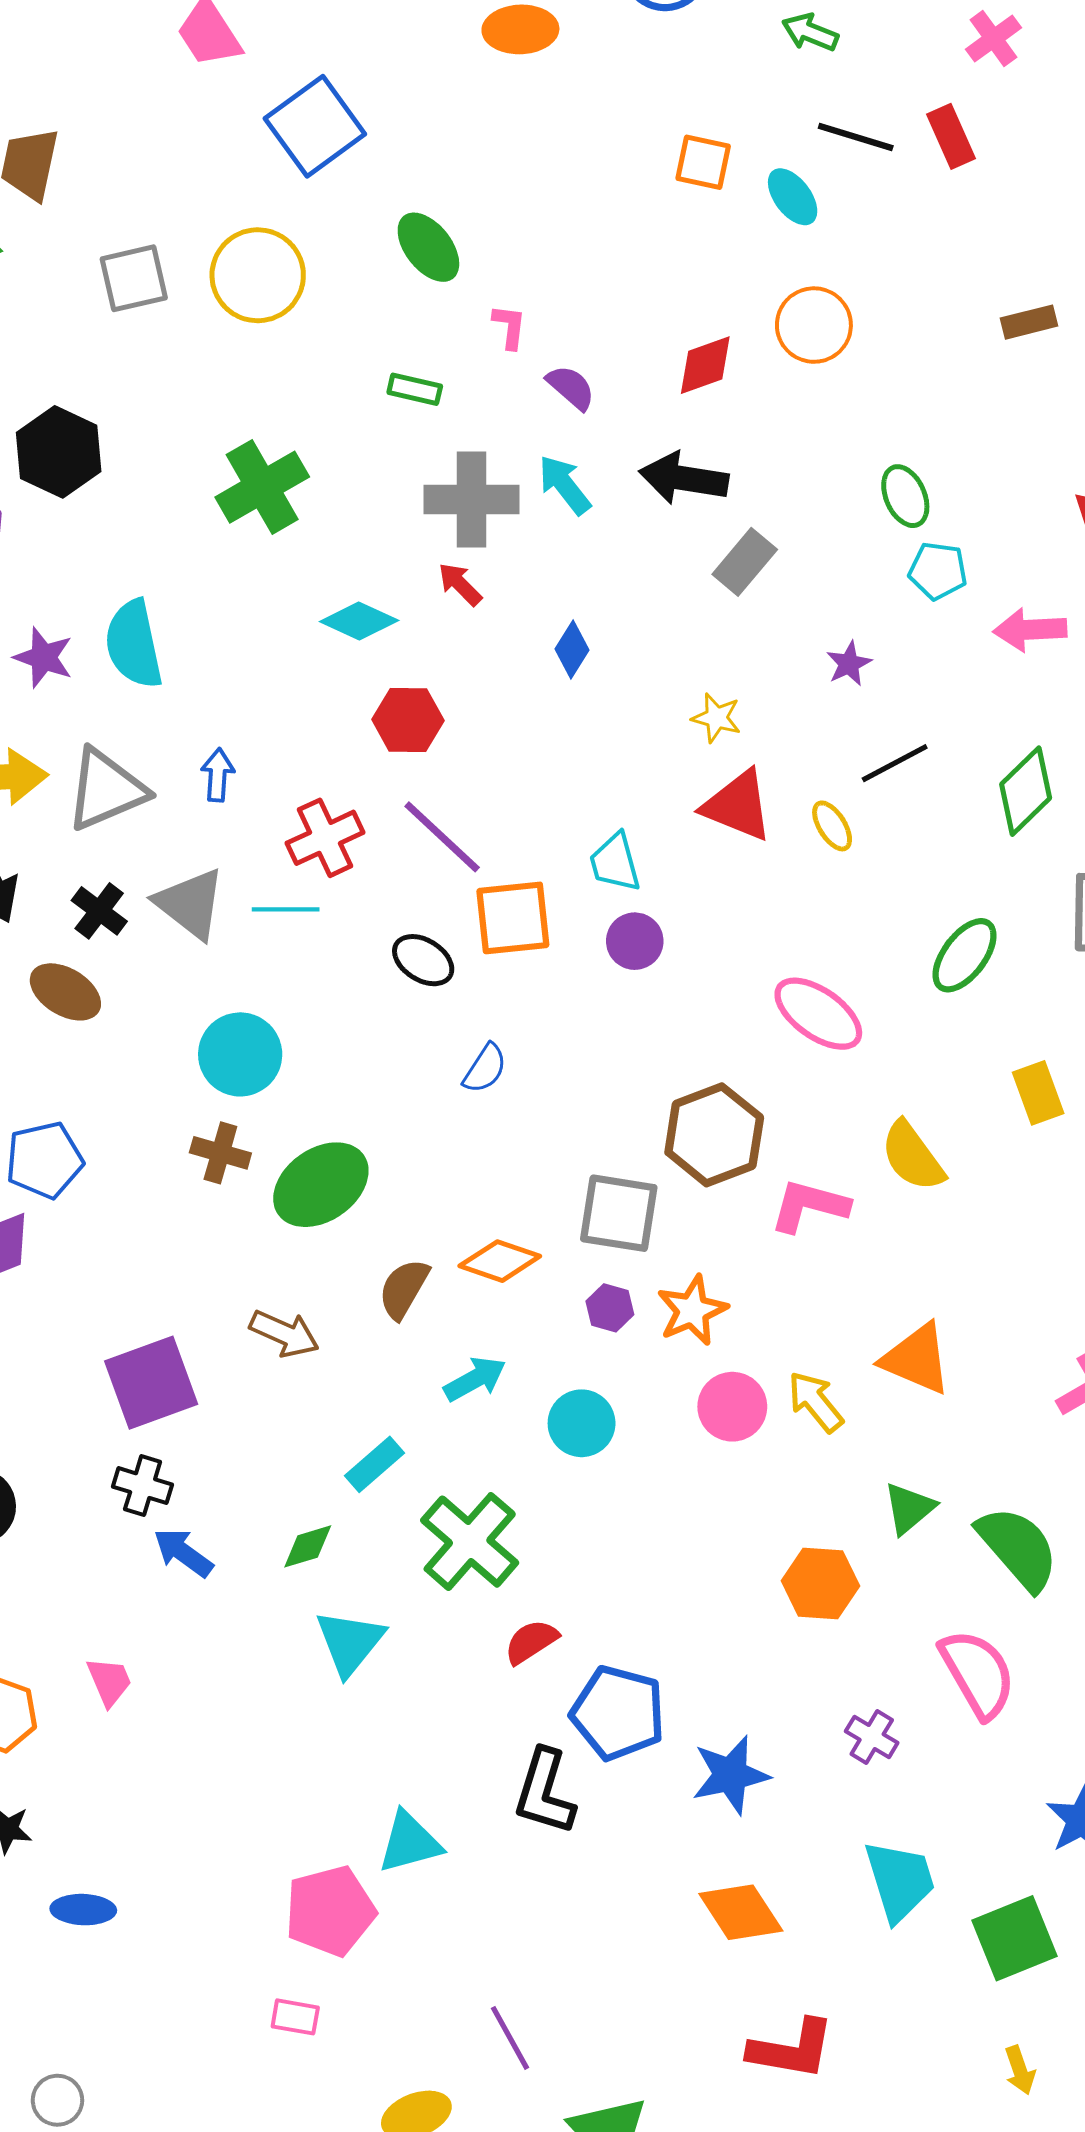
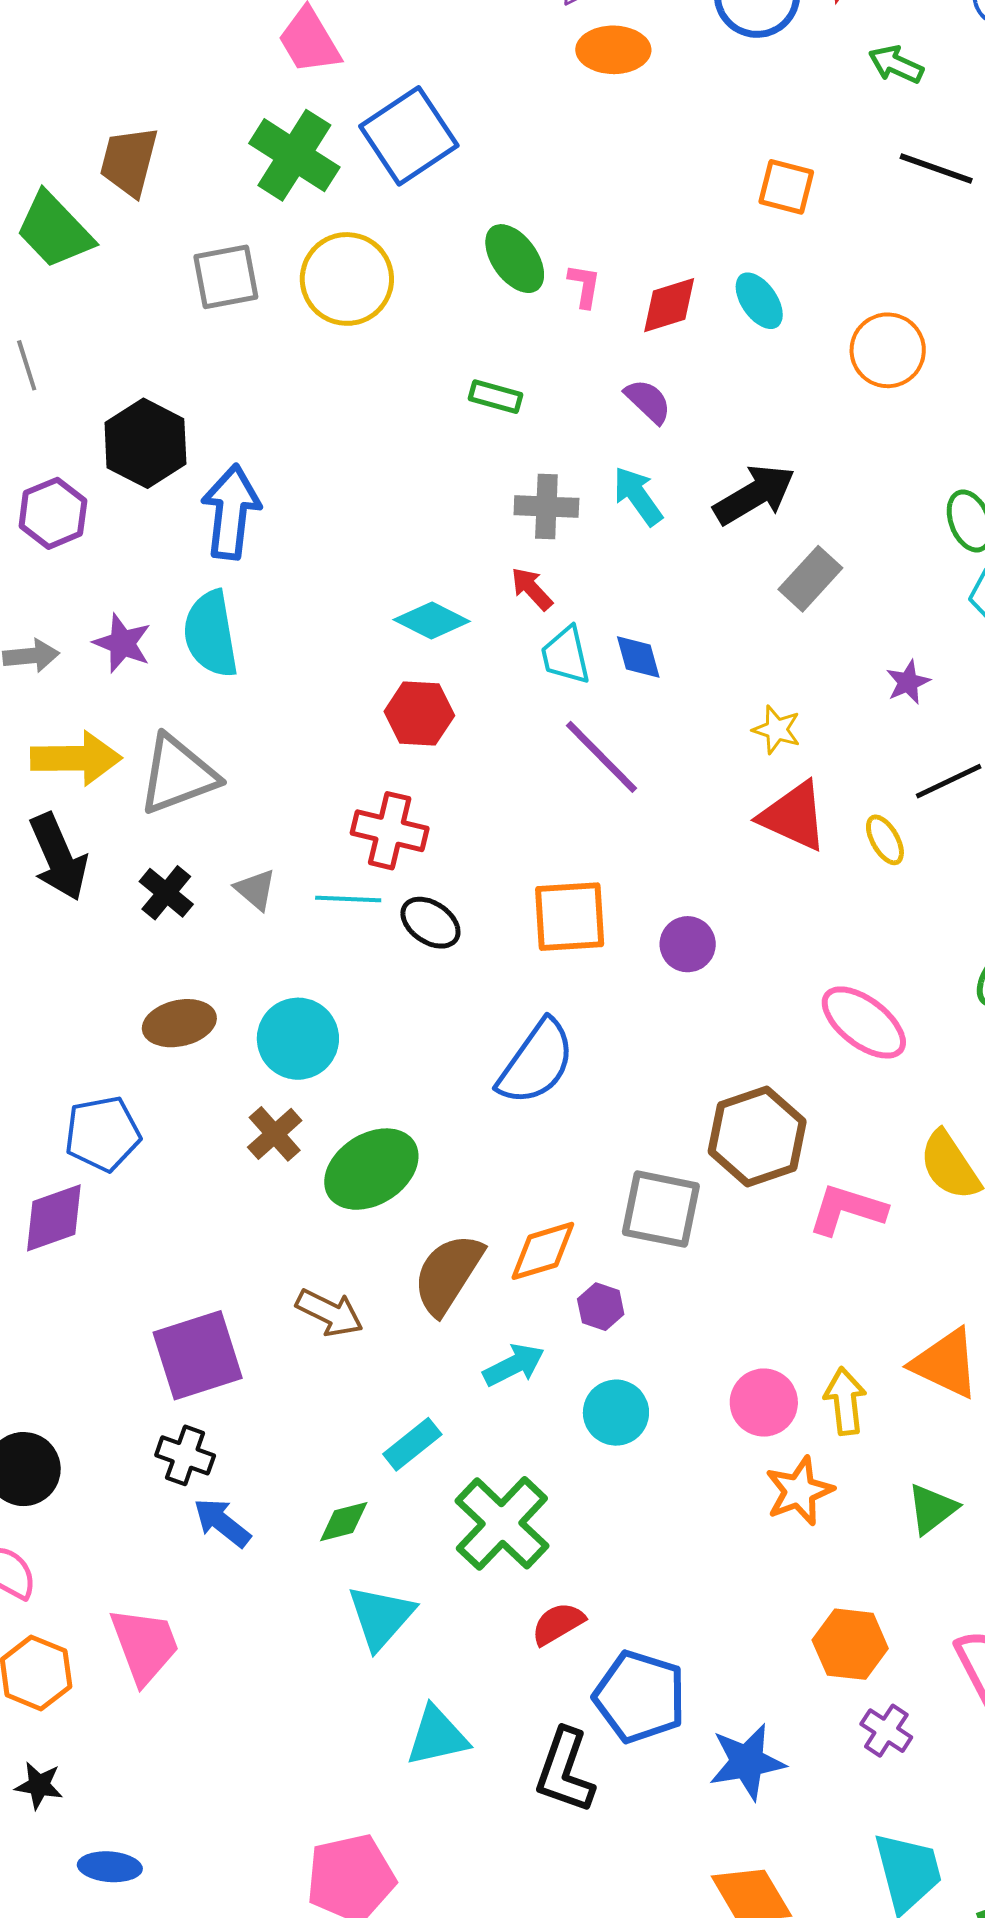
cyan ellipse: (793, 197) -> (759, 301), moved
pink L-shape: (509, 327) -> (584, 286), moved
red diamond: (705, 365) -> (669, 305), moved
black arrow: (684, 478) -> (754, 495), turned 138
green cross: (262, 487) -> (294, 155), moved, turned -30
gray cross: (471, 500) -> (546, 507), size x0.7
blue diamond: (572, 649) -> (638, 657), turned -50
red hexagon: (408, 720) -> (419, 714), moved
blue arrow: (218, 775) -> (231, 512), moved, size x1.8
purple line: (442, 837) -> (602, 757), moved
red cross: (325, 838) -> (390, 831), turned 36
cyan trapezoid: (615, 862) -> (566, 655), moved
gray triangle: (190, 904) -> (255, 890), size x0.6
black ellipse: (423, 960) -> (430, 923), moved
brown ellipse: (65, 992) -> (179, 1023), moved, turned -46
blue semicircle: (485, 1069) -> (536, 1062), size x1.8
brown cross: (220, 1153) -> (275, 1134), turned 30
orange diamond: (500, 1261) -> (543, 1251), turned -38
brown semicircle: (404, 1289) -> (448, 1274), size x1.4
purple hexagon: (610, 1308) -> (601, 1307), moved
orange star: (692, 1310) -> (799, 1491), moved
yellow arrow: (815, 1402) -> (845, 1401), turned 30
orange hexagon: (820, 1583) -> (850, 1644), moved
pink trapezoid: (109, 1682) -> (145, 1645), size x1.6
cyan triangle: (409, 1842) -> (437, 1736), moved

